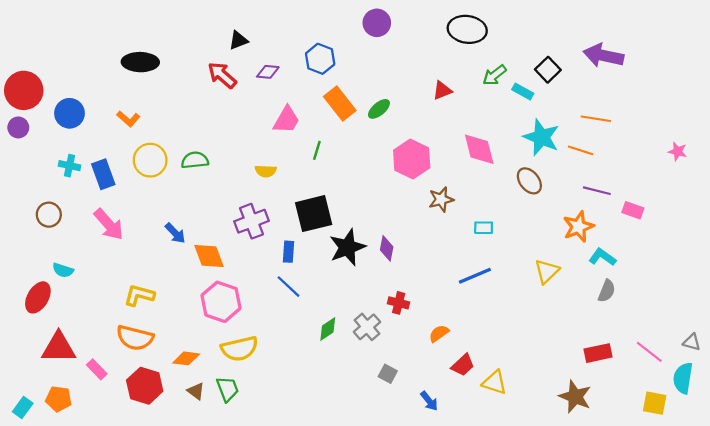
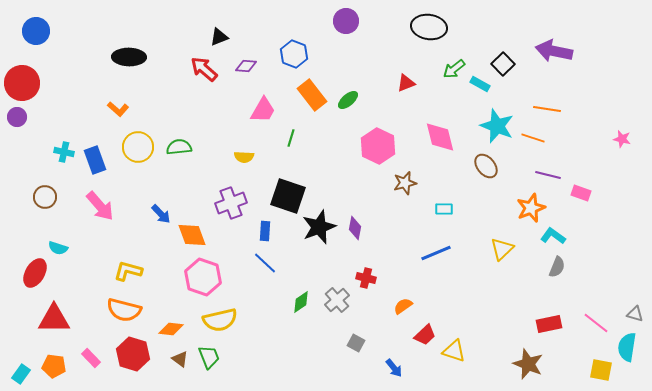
blue circle: (69, 113) -> (36, 31), moved
black square: (314, 214) -> (288, 196), turned 33
pink rectangle: (97, 369) -> (91, 358), moved

